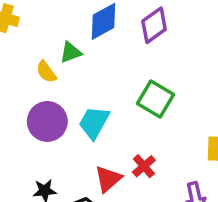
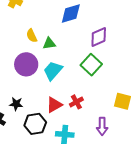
purple diamond: (154, 25) -> (99, 37), moved
green triangle: (71, 52) -> (49, 43), moved

